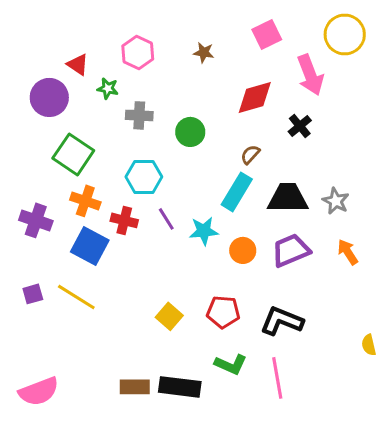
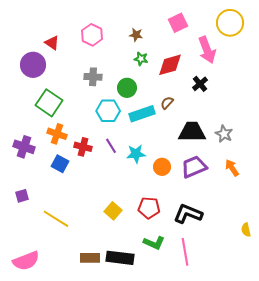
green star: (108, 88) -> (141, 59), moved
cyan hexagon: (144, 177) -> (108, 111), moved
cyan rectangle: (237, 192) -> (142, 114), moved, turned 40
blue square: (90, 246) -> (60, 164), size x0.7
yellow line: (76, 297) -> (56, 219), moved

